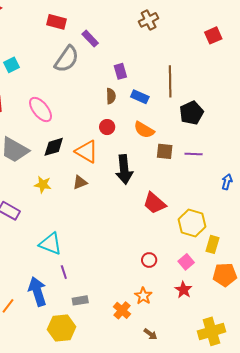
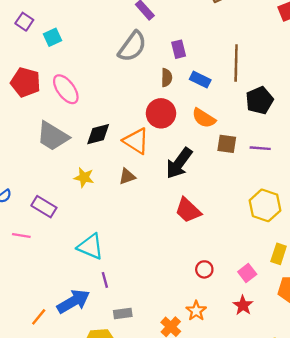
gray semicircle: (67, 59) -> (132, 47), moved
pink ellipse: (41, 109) -> (66, 89), moved
red circle: (107, 127) -> (161, 113), size x1.6
black arrow: (124, 169) -> (179, 163), turned 40
red trapezoid: (154, 203) -> (188, 210), moved
yellow hexagon: (192, 223) -> (265, 205), moved
blue arrow: (37, 291) -> (73, 301), turned 76

